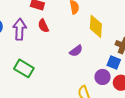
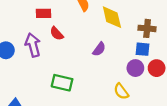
green rectangle: (24, 68) -> (62, 83), moved

